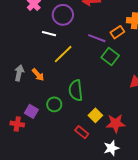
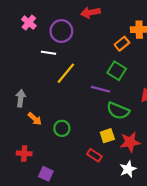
purple line: (97, 38) -> (101, 89), moved
orange arrow: (38, 75) -> (35, 119), moved
green semicircle: (76, 90) -> (118, 111), moved, turned -55
purple square: (31, 111) -> (46, 174), moved
yellow square: (95, 115) -> (107, 136), turned 32

